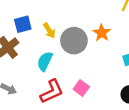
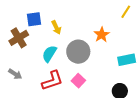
gray circle: (74, 41) -> (78, 52), moved

